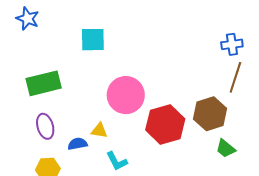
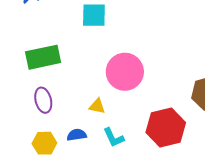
red hexagon: (165, 124) -> (166, 128), moved
blue semicircle: (78, 144) -> (77, 135), moved

